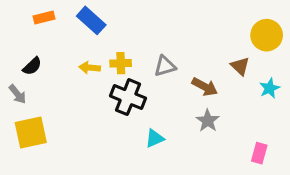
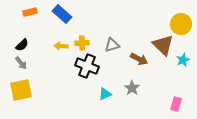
brown triangle: (240, 66) -> (163, 45), size x1.6
gray arrow: (17, 94) -> (21, 63), moved
gray star: (208, 121) -> (132, 88), moved

